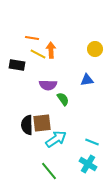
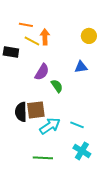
purple semicircle: (48, 85) -> (42, 72), turned -60
cyan line: (92, 142) -> (77, 125), moved
green line: (49, 171) -> (43, 158), turned -48

